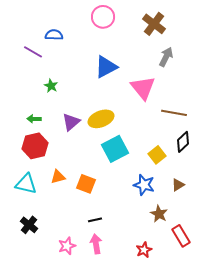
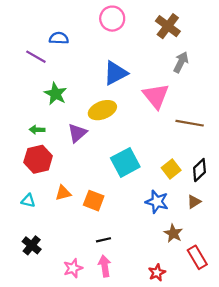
green star: (51, 86) -> (56, 94), size x1.5
yellow ellipse: (101, 119) -> (102, 110), moved
black diamond: (183, 142) -> (199, 170), moved
cyan triangle: (26, 184) -> (28, 201), size x0.6

